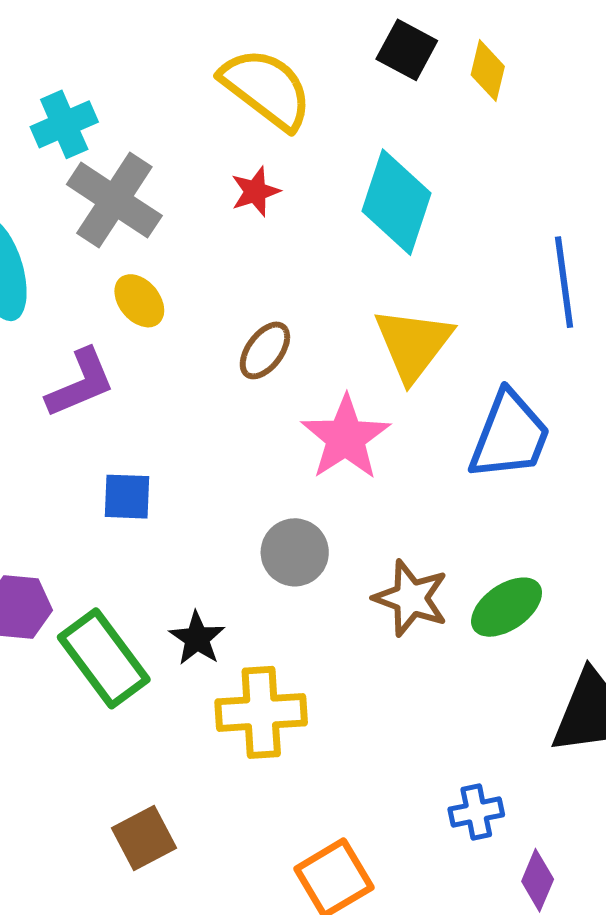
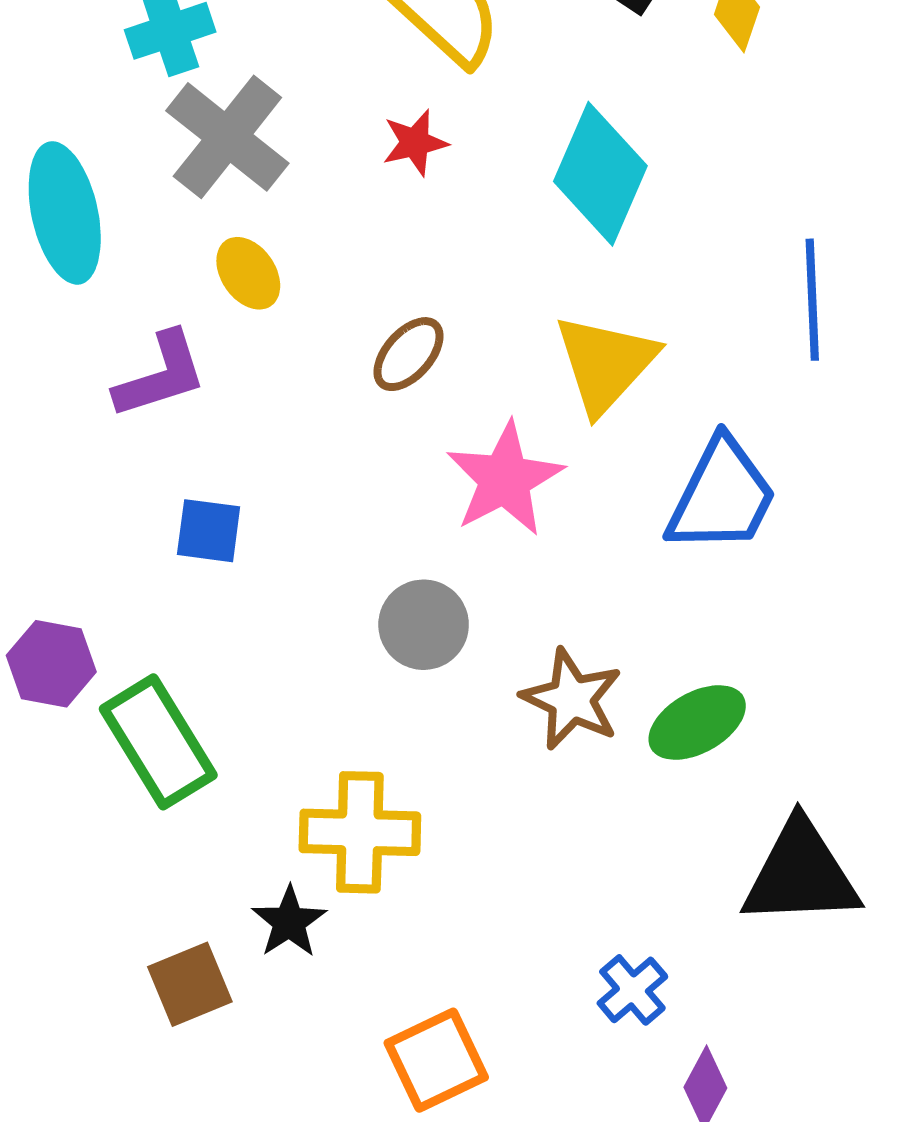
black star: (197, 638) -> (289, 922), moved
blue cross: (476, 812) -> (632, 990), turned -34

